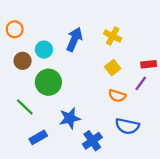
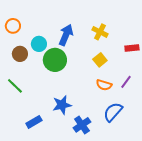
red rectangle: (149, 64) -> (132, 48), moved
green circle: (48, 82) -> (55, 60), moved
purple line: (141, 83) -> (126, 82), moved
green line: (25, 107) -> (15, 86), moved
blue semicircle: (127, 126) -> (113, 112), turned 120

